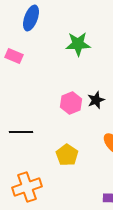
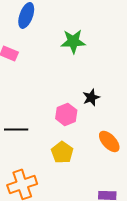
pink hexagon: (71, 103) -> (66, 114), moved

